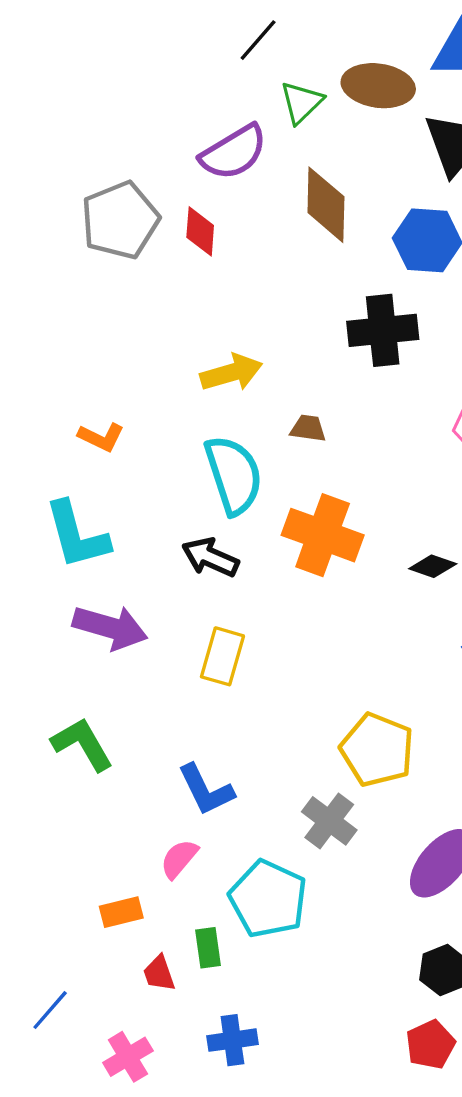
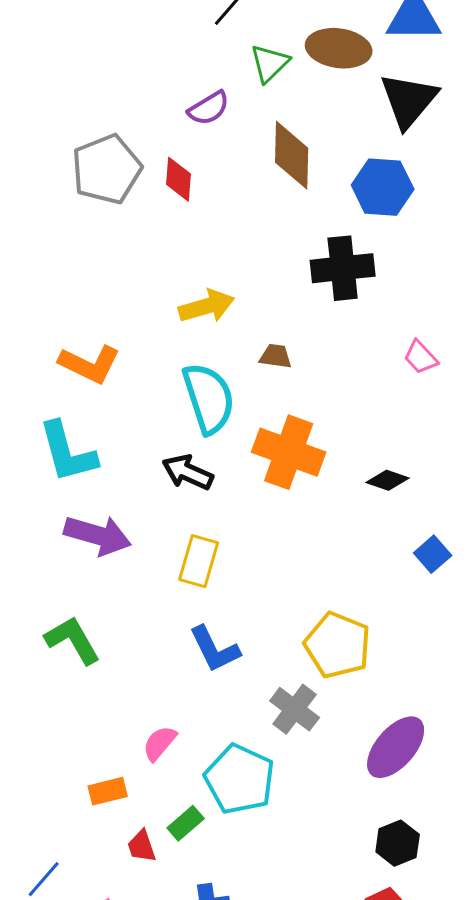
purple semicircle: (234, 152) -> (209, 108), size x0.7
orange L-shape: (101, 437) -> (90, 364), size x1.5
blue L-shape: (206, 790) -> (215, 649), moved
green rectangle: (208, 948) -> (186, 823), turned 57

